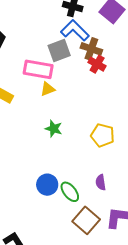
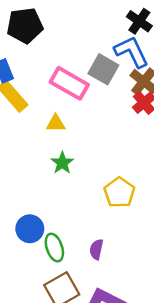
gray square: (59, 51) -> (103, 69), turned 30
yellow triangle: (48, 89) -> (56, 123), moved

